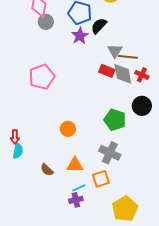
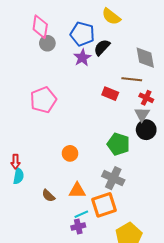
gray triangle: (115, 51) -> (142, 114), moved
gray diamond: (123, 74) -> (145, 58), moved
orange square: (101, 179) -> (104, 205), size x1.4

